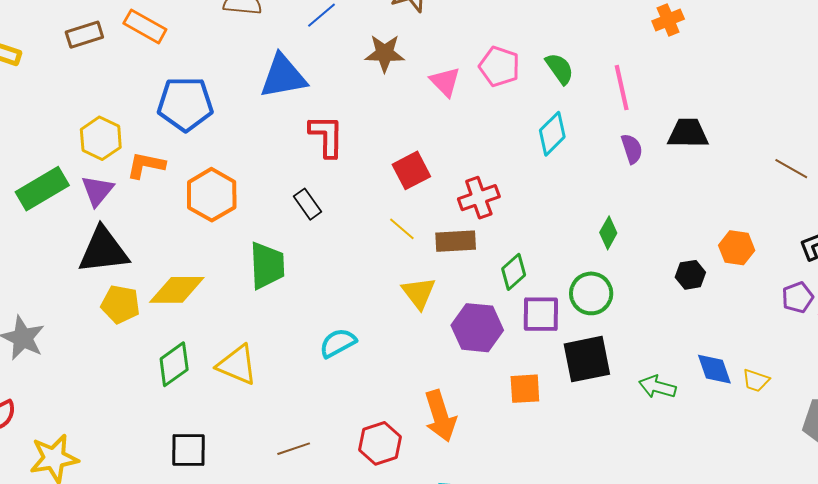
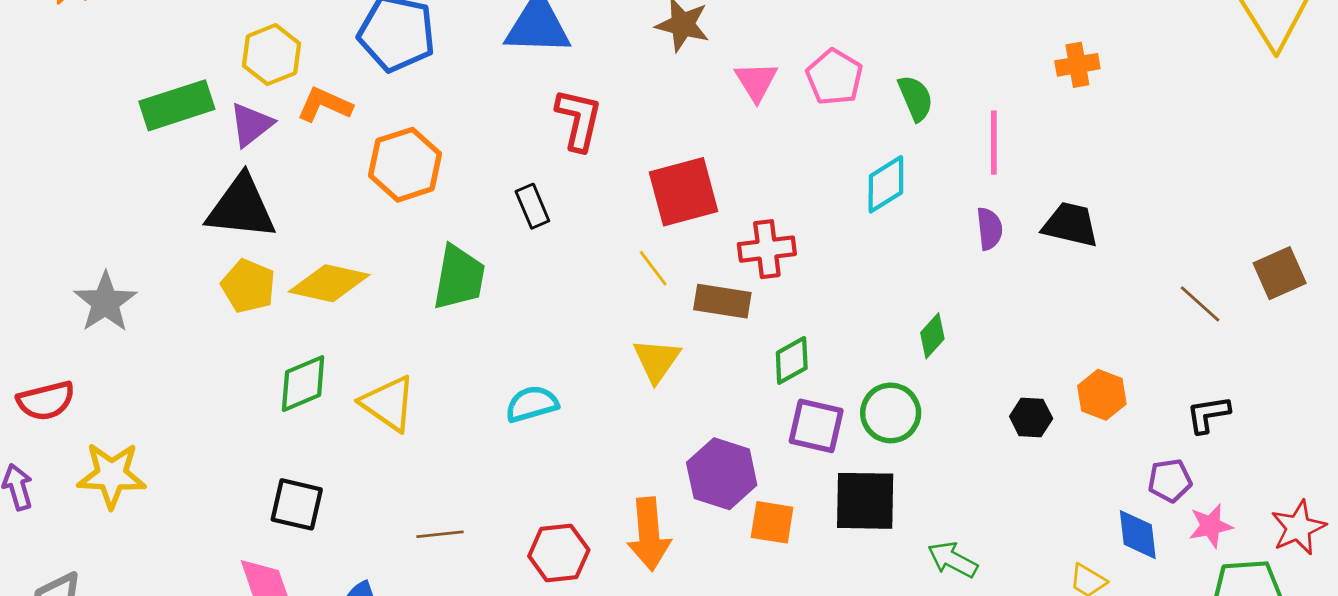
red square: (411, 170) -> (684, 192), size x1.4
purple hexagon: (477, 328) -> (722, 474), moved
blue diamond: (714, 369) -> (1138, 535), moved

